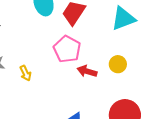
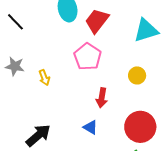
red arrow: (87, 71) -> (102, 98), moved, turned -102

